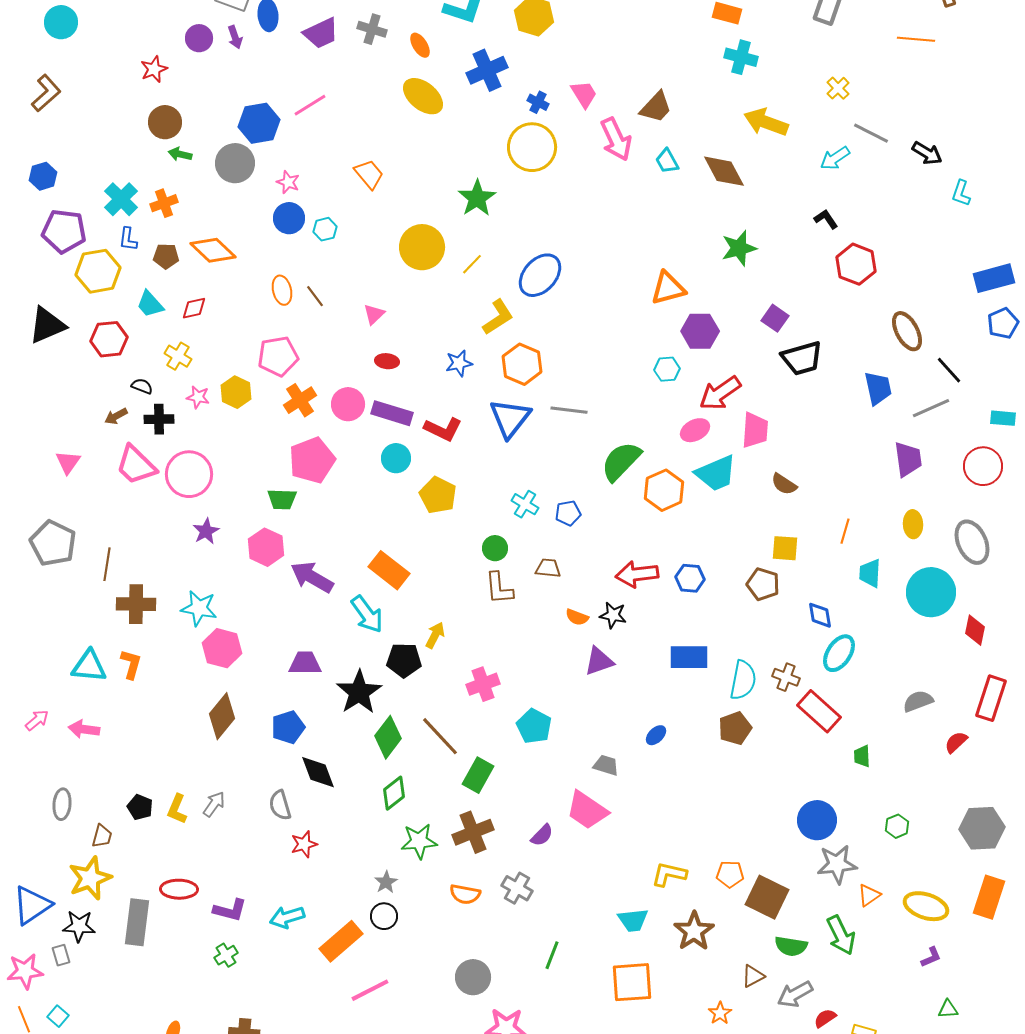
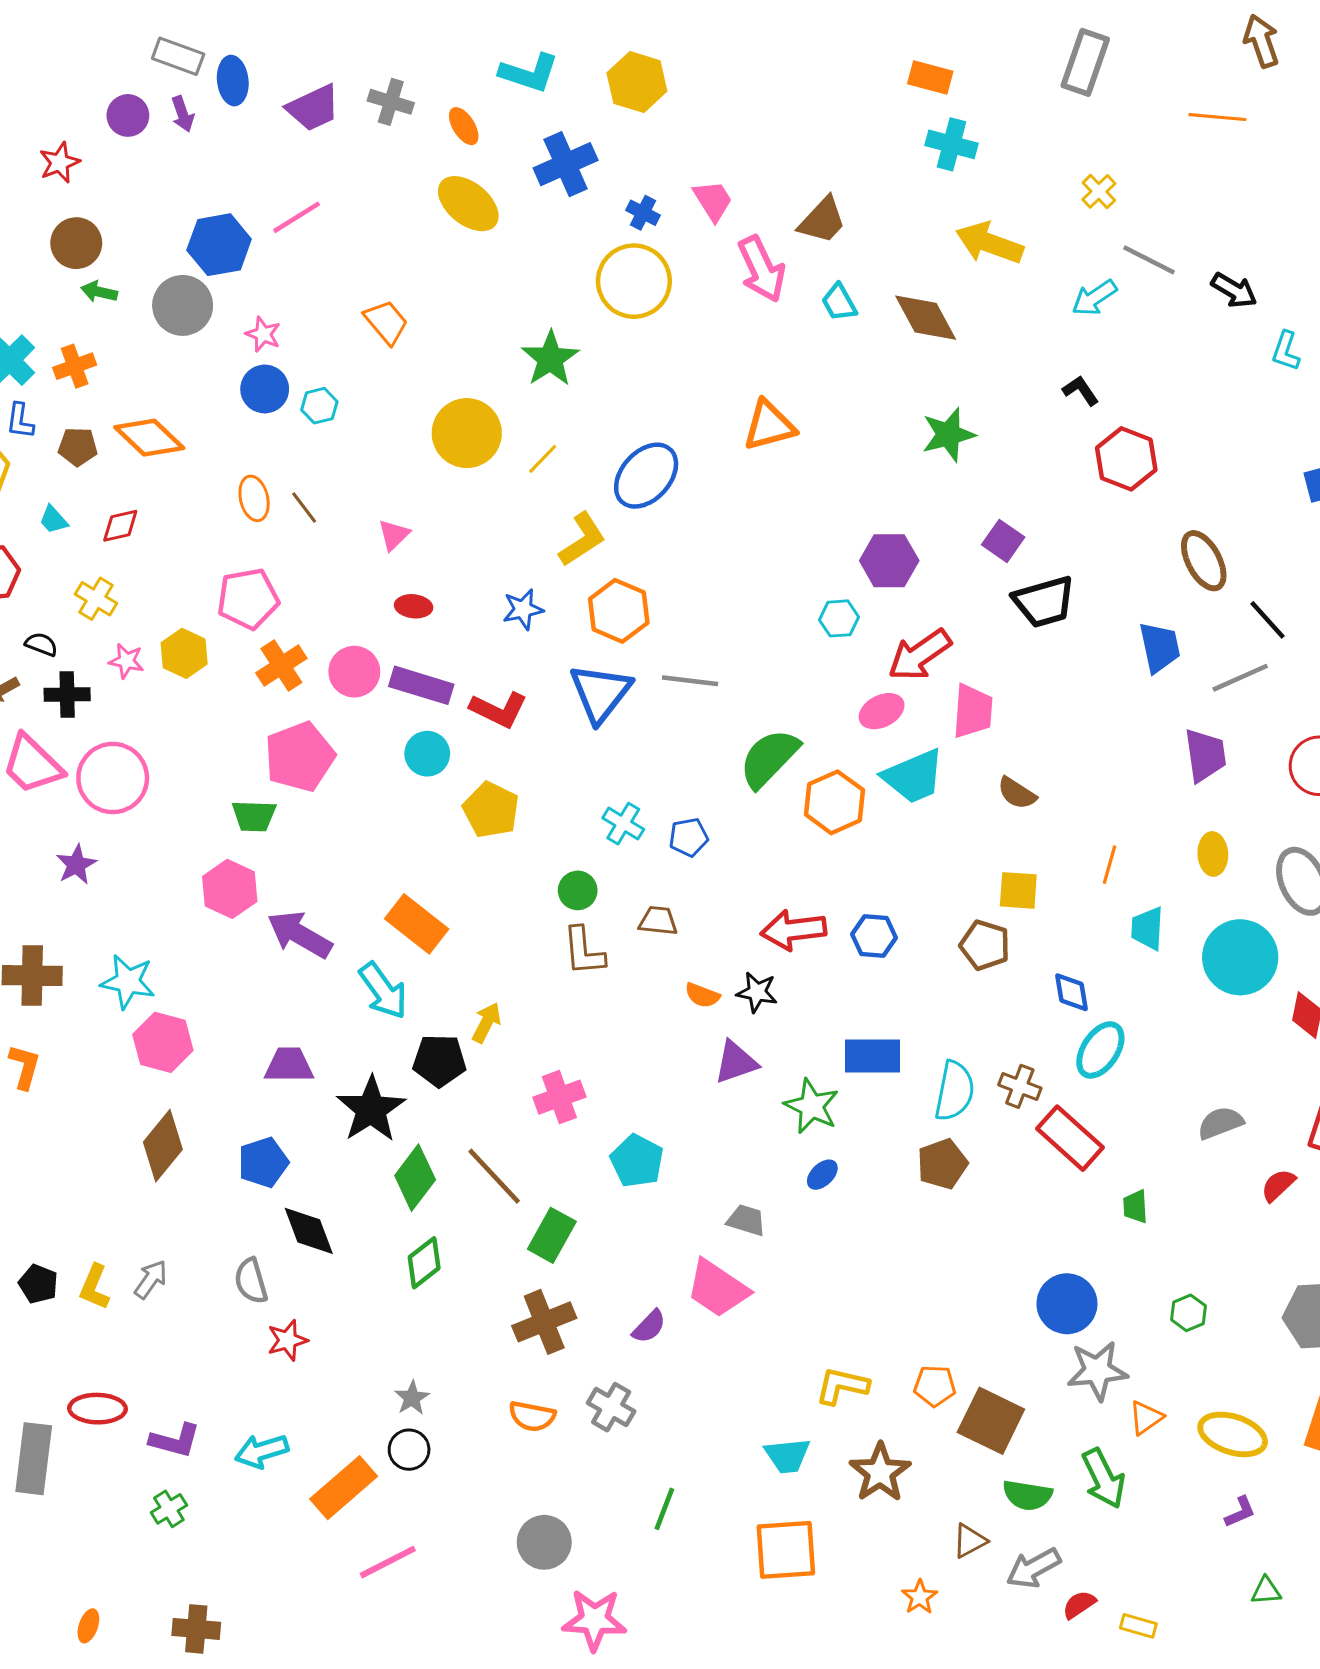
orange triangle: (668, 288) -> (769, 425), moved
cyan trapezoid: (150, 304) -> (53, 520), size x0.7
purple star: (206, 531) -> (76, 865), moved
green star: (419, 841) -> (812, 1106), moved, turned 30

